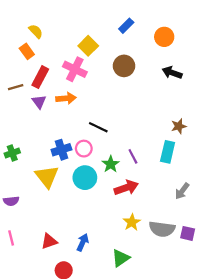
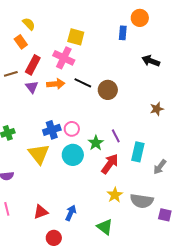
blue rectangle: (126, 26) -> (123, 33), moved, turned -40
orange circle: (164, 37) -> (140, 18), moved
yellow square: (88, 46) -> (76, 37), turned -30
brown circle: (124, 66) -> (108, 90), moved
black line: (98, 127) -> (83, 83), moved
cyan rectangle: (168, 152) -> (138, 152), moved
red arrow: (126, 188) -> (110, 164), turned -35
purple square: (188, 233) -> (165, 215), moved
green triangle: (121, 258) -> (105, 227), turned -48

